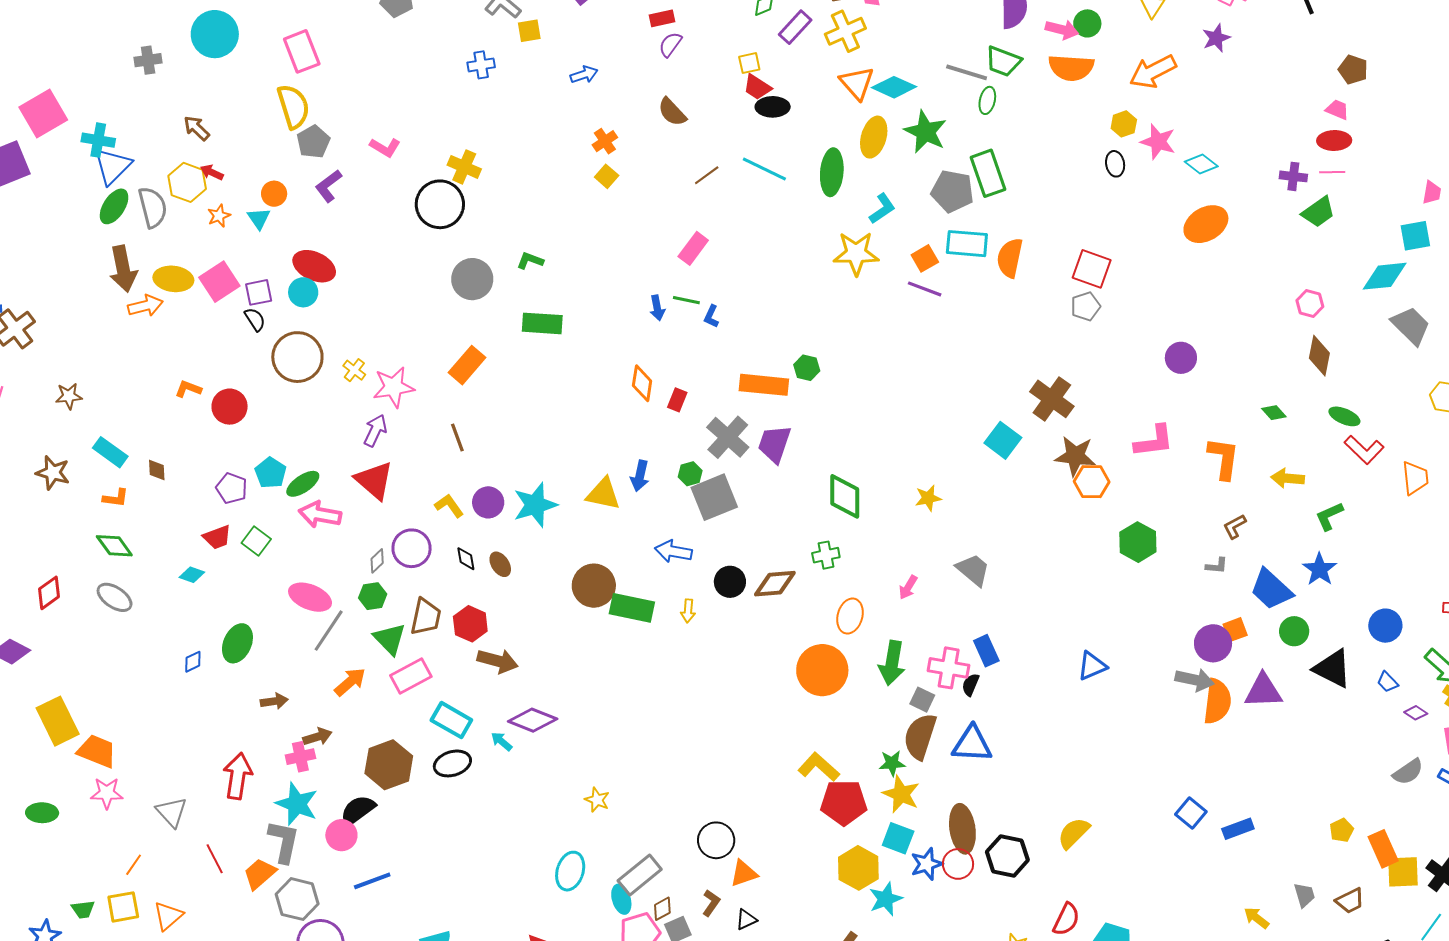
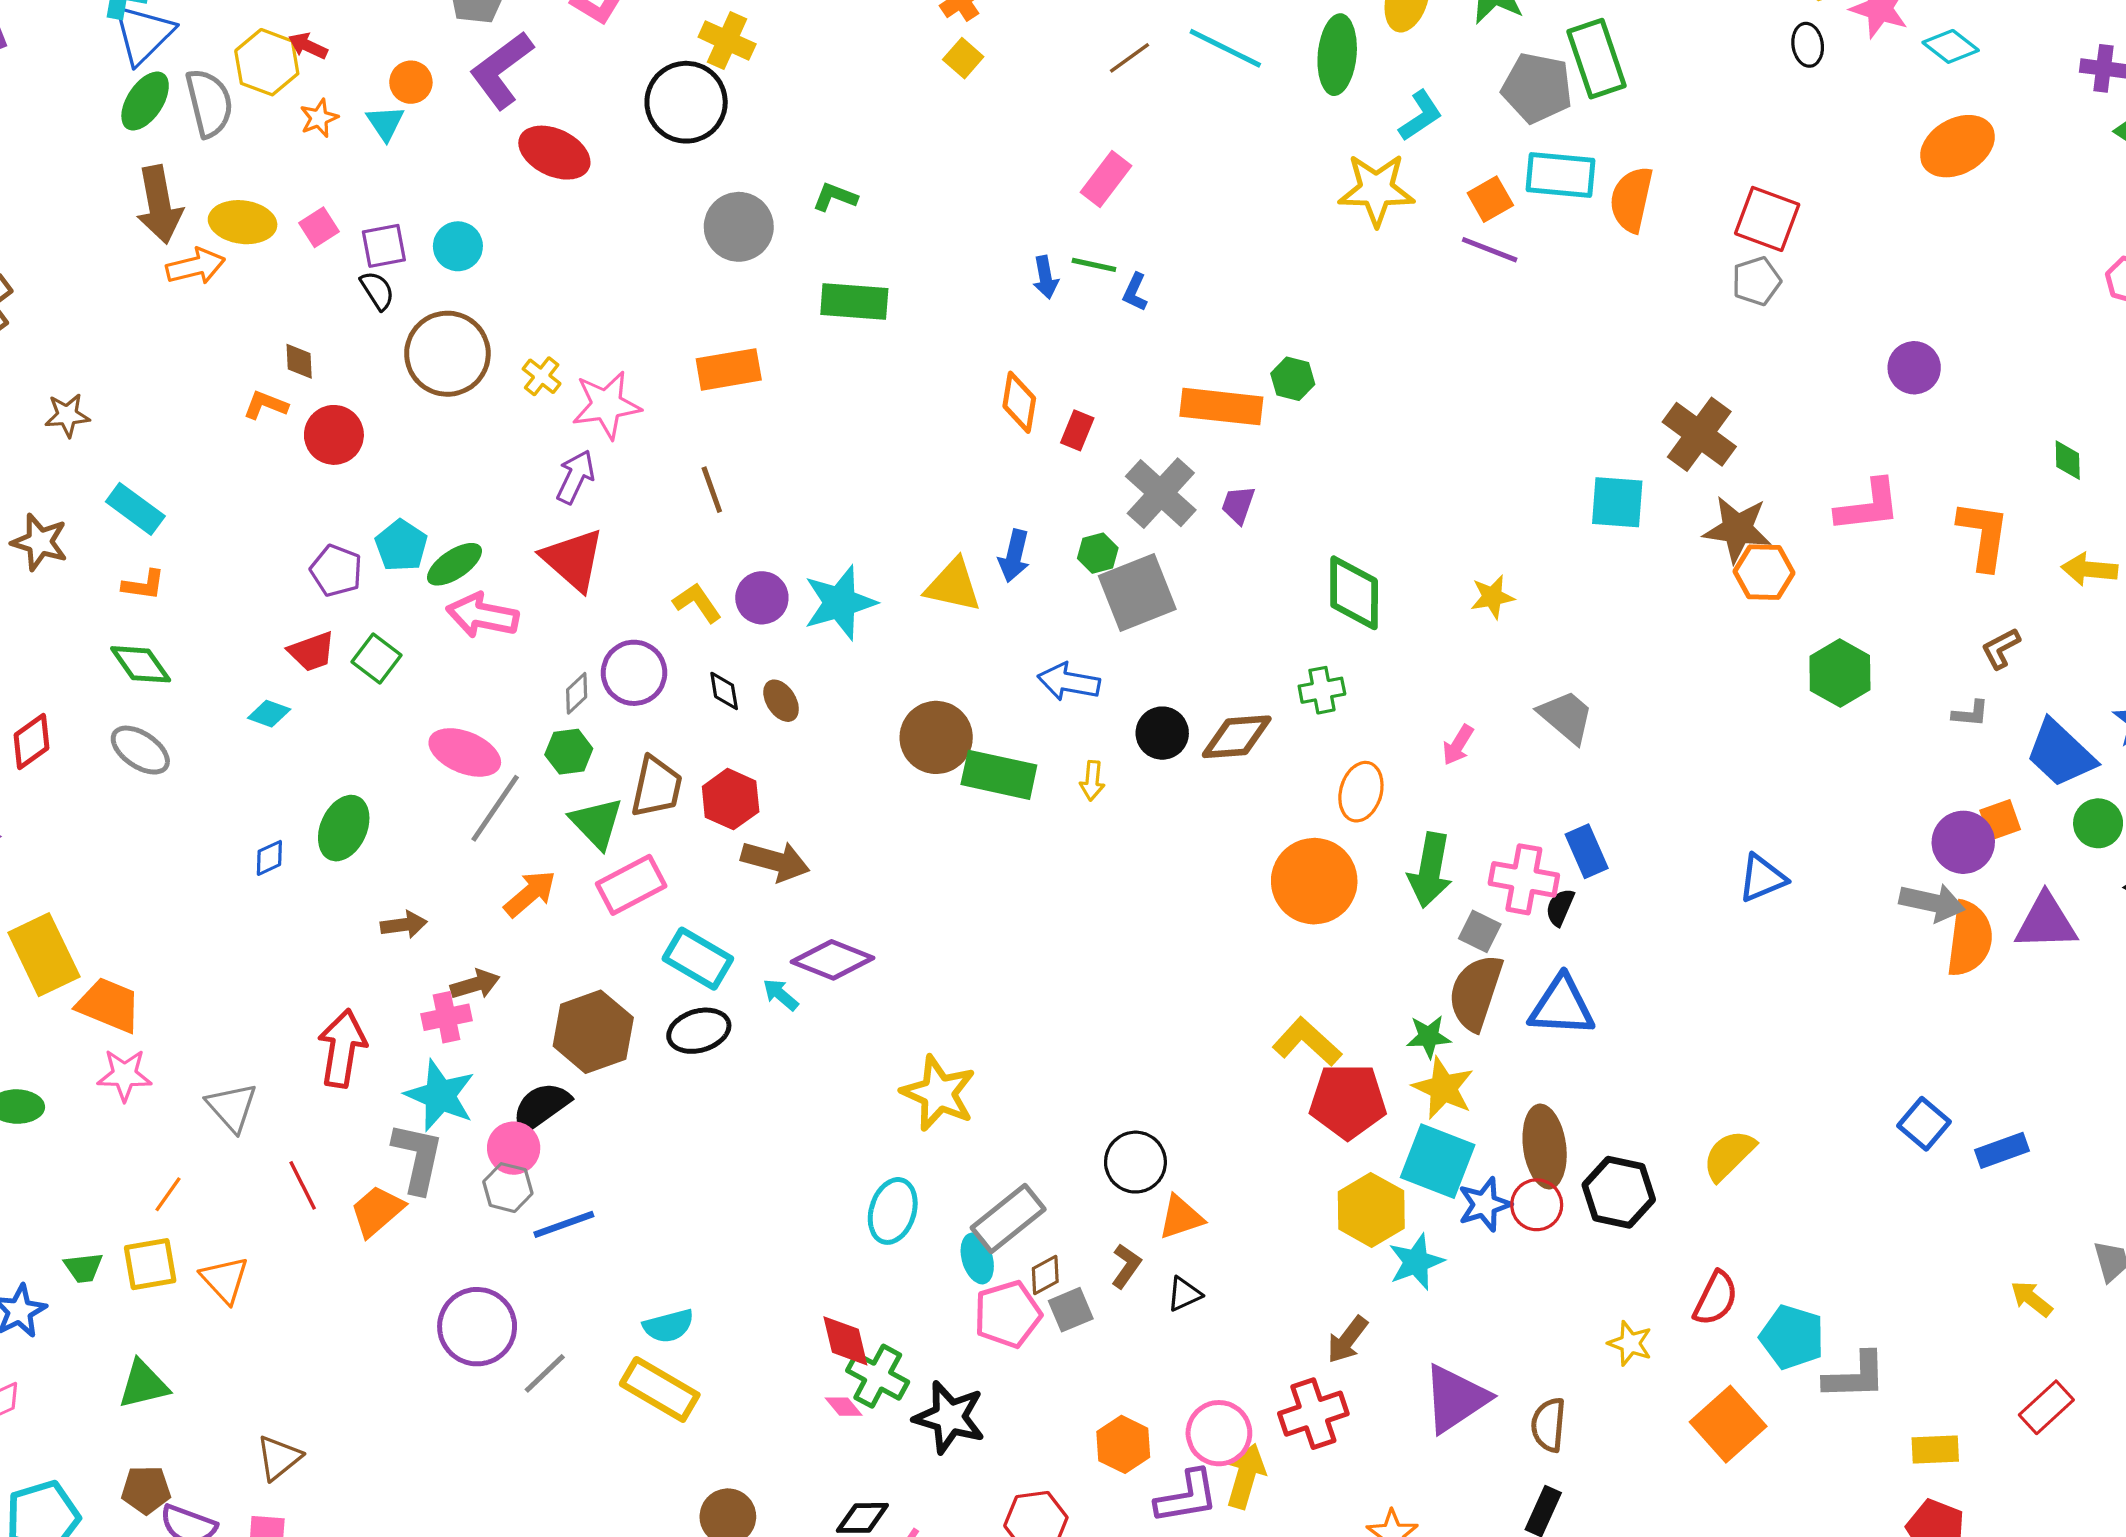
purple L-shape: (328, 186) -> (501, 70), size x1.4
red ellipse: (314, 266) -> (554, 153), moved
pink square: (219, 282) -> (319, 227), size x0.6
orange rectangle: (467, 365) -> (729, 369), turned 39
green diamond: (1274, 413) -> (2068, 460), turned 40
cyan square: (1003, 440) -> (1617, 502), turned -33
purple trapezoid: (774, 444) -> (1238, 505), size x0.6
brown diamond: (157, 470) -> (299, 361), moved
yellow star: (597, 800) -> (938, 1093), size x1.8
cyan square: (898, 838) -> (1438, 1161), size x1.4
gray hexagon: (297, 899) -> (508, 1188), moved, size x0.7
orange triangle: (168, 916) -> (225, 1280), turned -32

